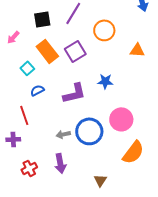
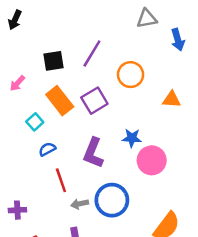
purple L-shape: (74, 93) -> (93, 153), turned 125
red line: (24, 115) -> (61, 180), moved
pink circle: (121, 119) -> (152, 160), moved

